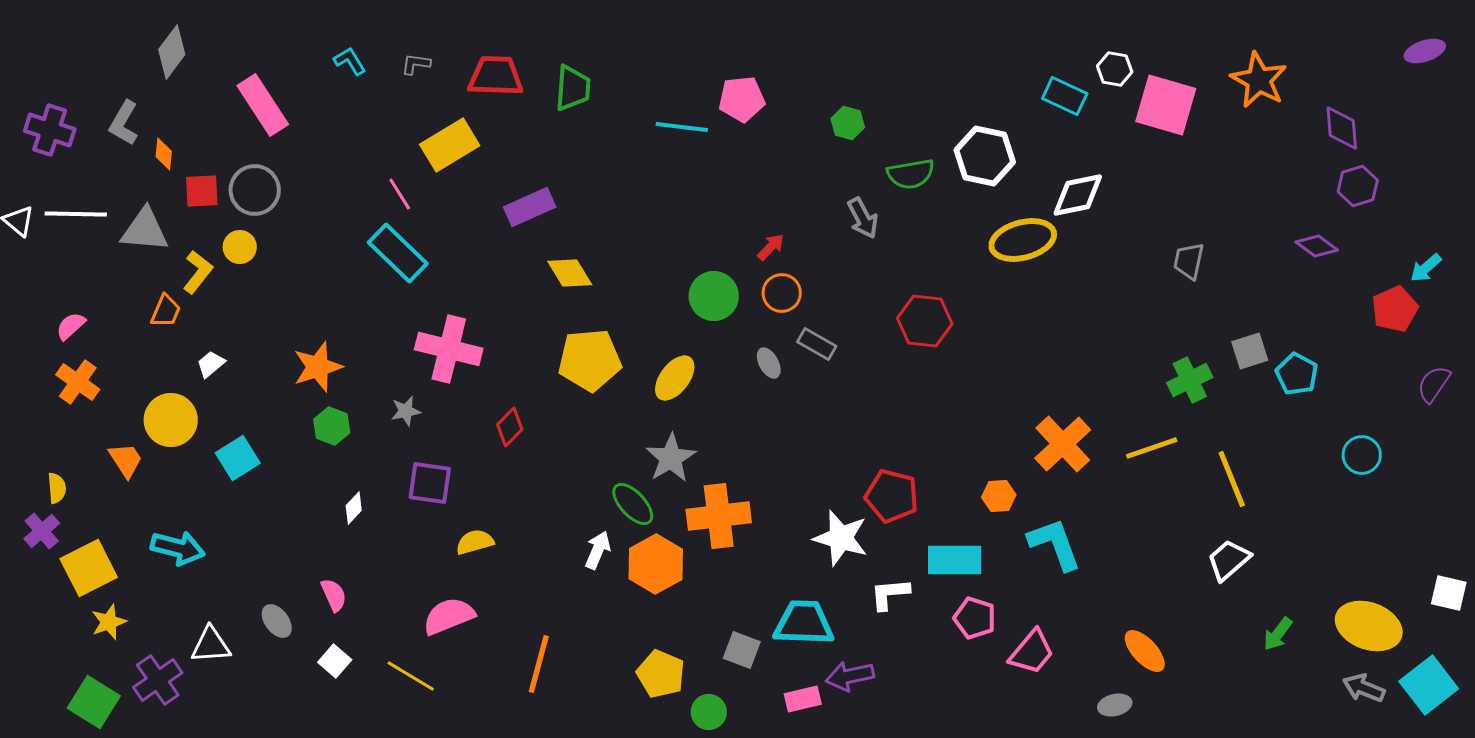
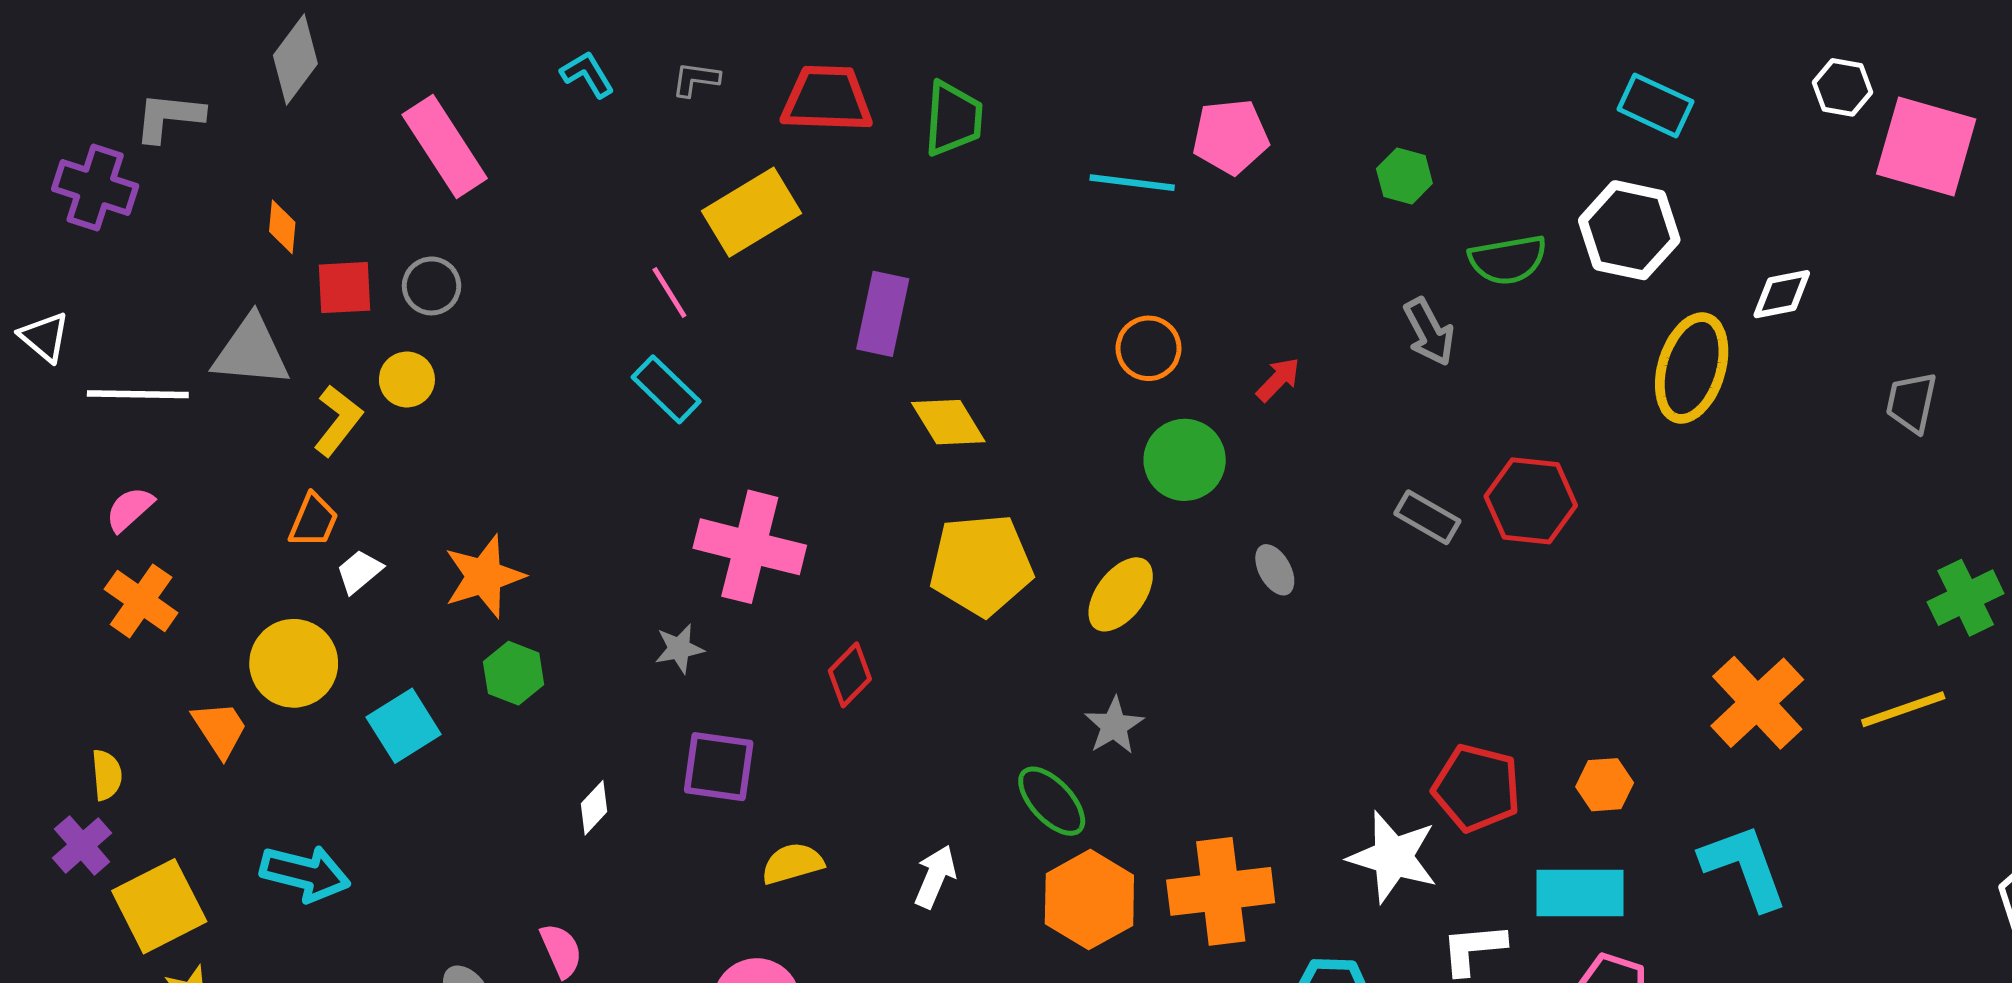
cyan rectangle: (1065, 96) -> (1655, 105), moved
gray L-shape: (124, 123) -> (169, 117), moved, turned 66
gray circle: (255, 190) -> (432, 286), size x0.7
white diamond: (1078, 195) -> (1782, 294), size x0.7
purple rectangle: (530, 207) -> (883, 314), turned -54
white line: (76, 214) -> (138, 394), moved
yellow ellipse: (1023, 240) -> (1692, 368), turned -58
cyan rectangle: (398, 253) -> (666, 389), size x0.7
gray trapezoid: (1189, 261) -> (1911, 402), moved
orange circle: (782, 293) -> (1148, 348), moved
orange trapezoid: (166, 311) -> (313, 521), moved
gray rectangle: (817, 344) -> (1427, 517), moved
orange star: (318, 367) -> (484, 576), moved
green hexagon: (332, 426) -> (514, 673), moved
gray star: (671, 458) -> (1114, 726), size x0.7
orange hexagon: (999, 496) -> (1605, 785), moved
orange cross: (719, 516) -> (1221, 891), moved
white arrow: (598, 550) -> (935, 877), moved

